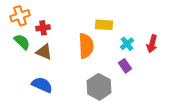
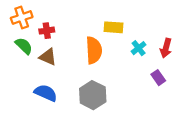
purple rectangle: (125, 66) -> (158, 78), moved
gray hexagon: (99, 87) -> (93, 95), moved

